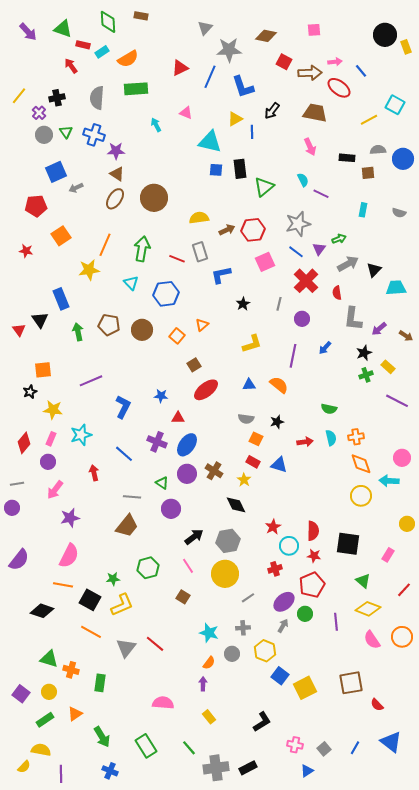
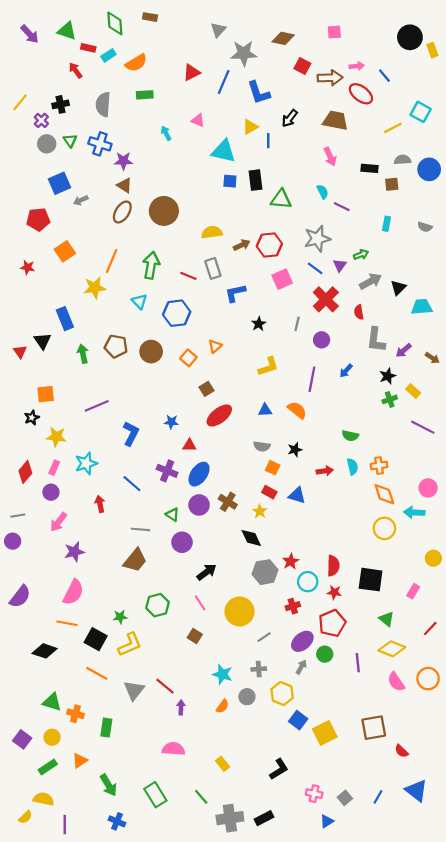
green rectangle: (136, 89) -> (145, 95), size x0.7
green triangle: (264, 187) -> (281, 199), turned 45
gray hexagon: (228, 541) -> (265, 572), moved
purple arrow: (203, 684) -> (181, 707), moved

